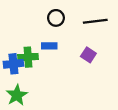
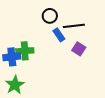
black line: (95, 21) -> (74, 26), moved
blue rectangle: (49, 46) -> (59, 35), moved, turned 56

